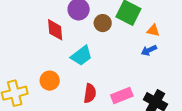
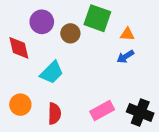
red semicircle: (90, 93) -> (54, 114), moved

